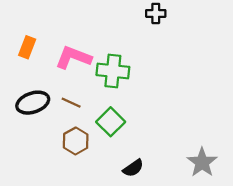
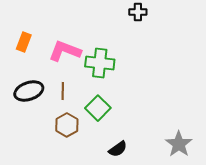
brown line: (71, 103) -> (63, 91), turned 66

